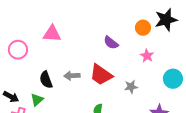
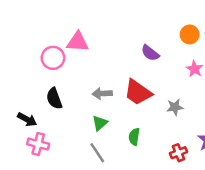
pink circle: (18, 50) -> (53, 58), moved
black semicircle: (46, 80) -> (54, 98), moved
green triangle: (37, 100) -> (100, 123), moved

